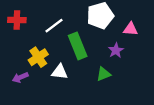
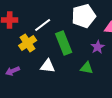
yellow cross: (38, 57) -> (28, 43), moved
green triangle: (104, 74) -> (87, 68), turned 32

